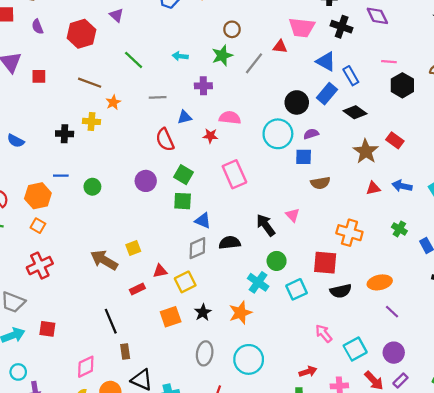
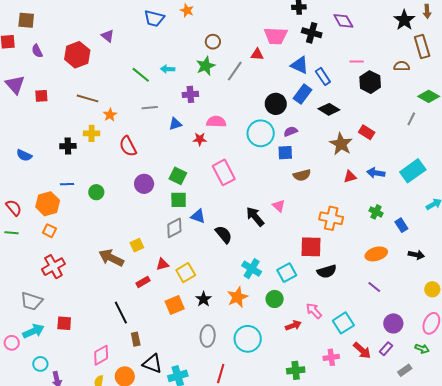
green line: (134, 60) -> (141, 75), moved
red semicircle: (165, 140) -> (128, 146), moved
black semicircle: (230, 243) -> (224, 234), turned 60
gray diamond: (197, 248) -> (174, 228), moved
green circle: (277, 261) -> (275, 299), moved
orange ellipse: (380, 282) -> (376, 254), moved
purple circle: (394, 353) -> (393, 323), moved
red arrow: (308, 372) -> (293, 325), moved

